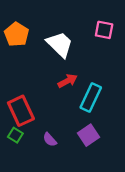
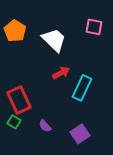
purple square: (89, 135) -> (80, 134), moved

